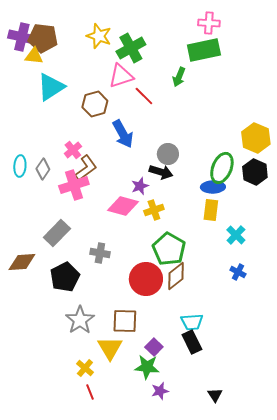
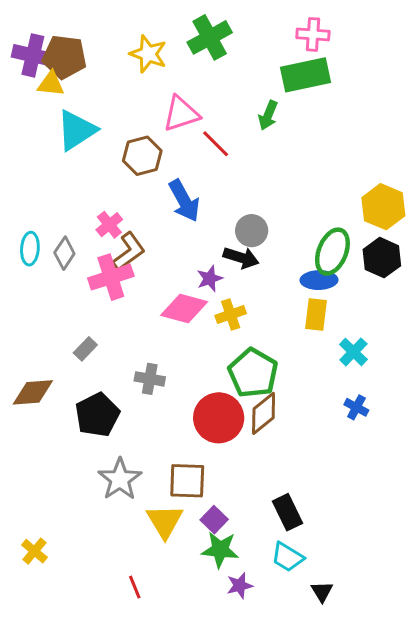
green cross: (131, 48) -> (210, 37), moved
gray rectangle: (57, 233) -> (85, 349), size x0.6
cyan trapezoid: (192, 322) -> (288, 557), moved, turned 35
purple square: (154, 347) -> (214, 520), moved
yellow cross: (85, 368) -> (34, 551), moved

